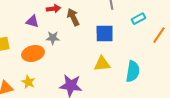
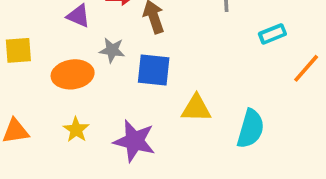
blue square: (105, 34) -> (154, 70), moved
yellow star: (28, 82) -> (76, 130), moved

